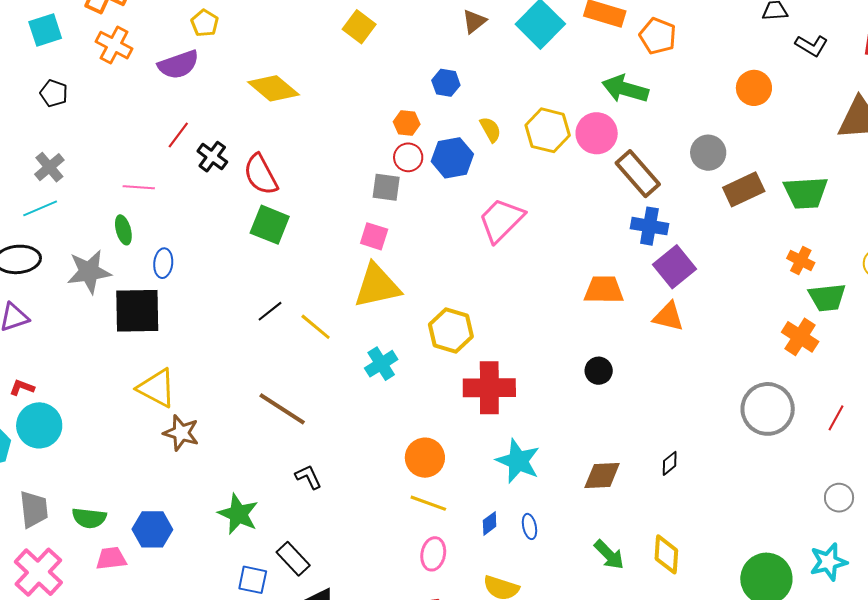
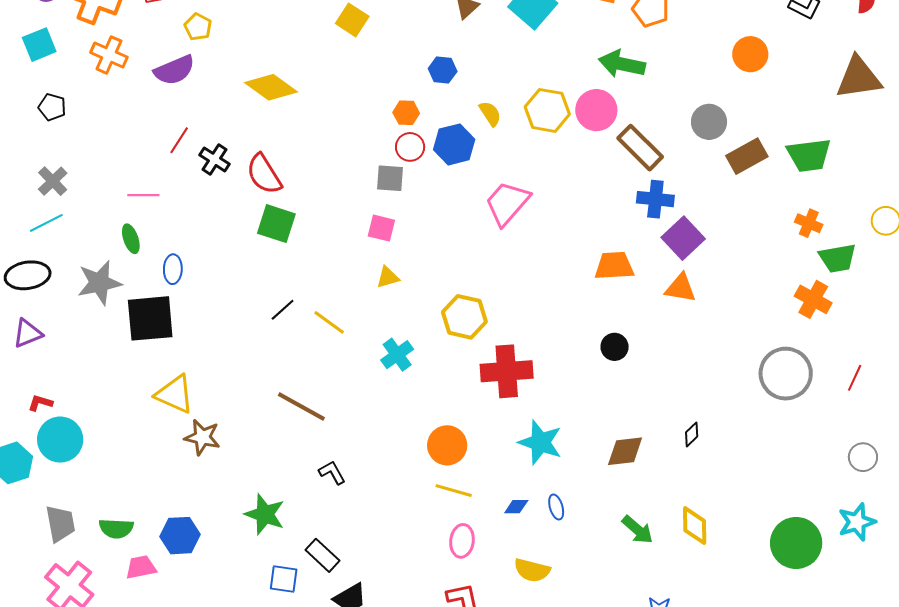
yellow triangle: (377, 286) -> (388, 277), size x0.5
blue diamond: (490, 523) -> (516, 507), turned 40

